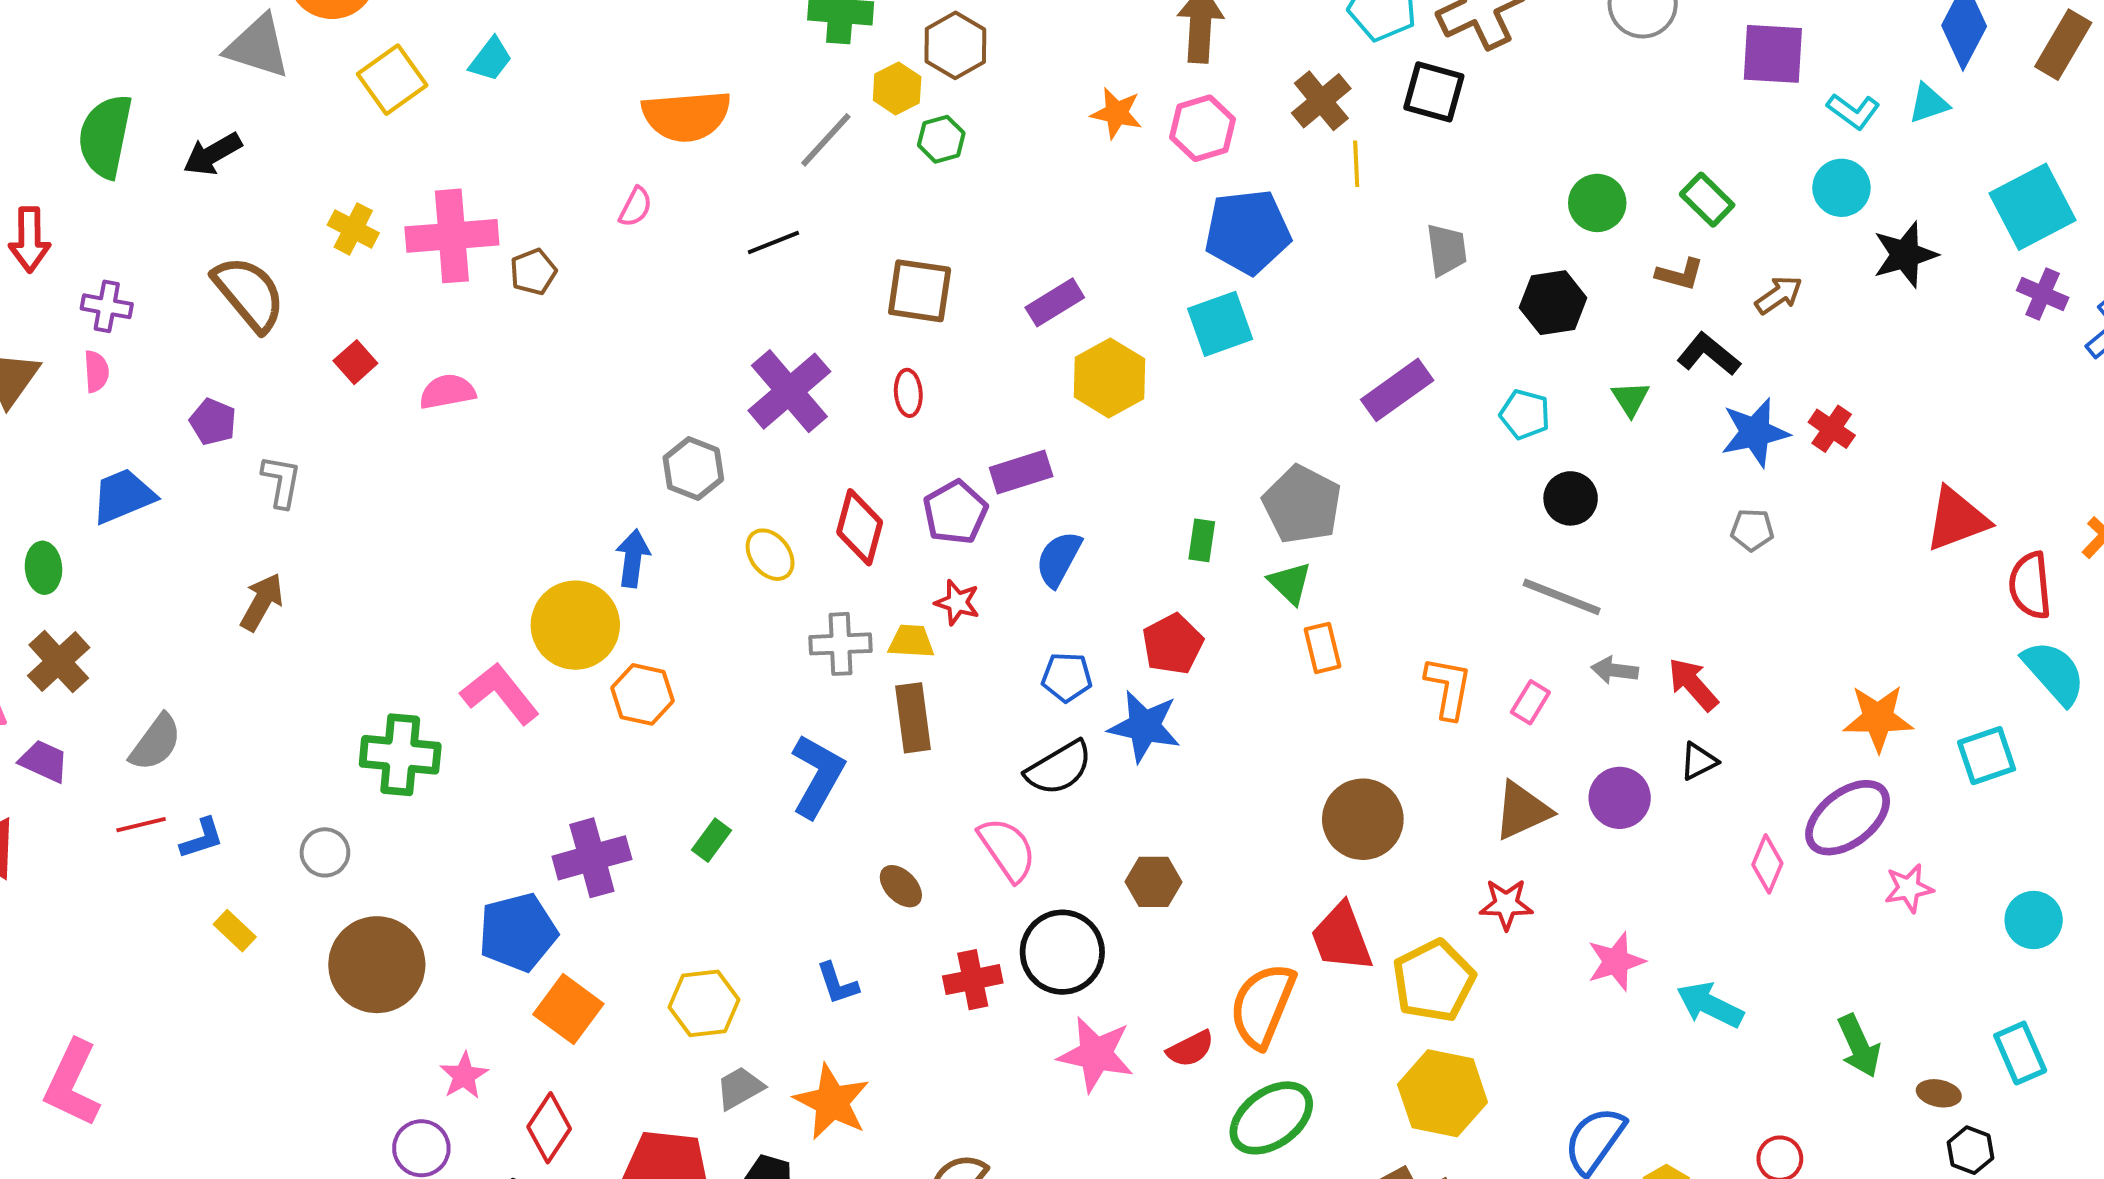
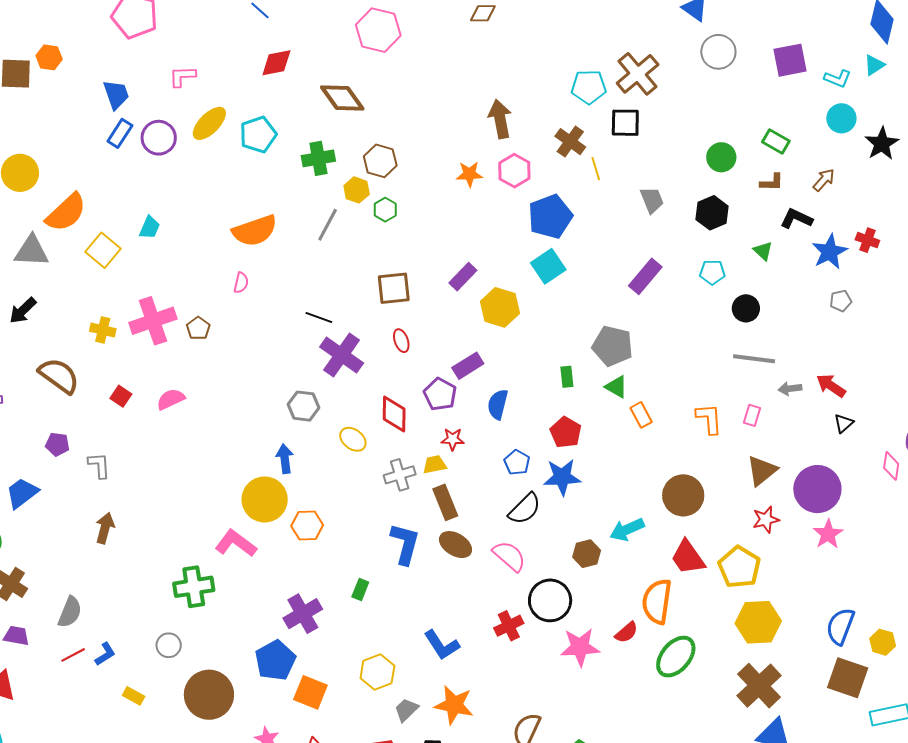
black line: (773, 242) -> (319, 318), moved, turned 56
blue pentagon: (1067, 677) -> (517, 462), turned -30
purple circle: (1620, 798) -> (817, 489), moved, size x1.5
brown ellipse: (901, 886) -> (456, 545), moved, size x1.4
blue L-shape: (837, 983) -> (442, 645), size x1.5
cyan arrow: (1710, 1005) -> (627, 530), moved, turned -36

